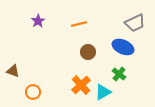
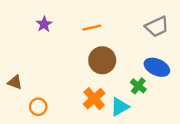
blue ellipse: (123, 47) -> (157, 67), moved
brown circle: (88, 52) -> (102, 60), size x1.5

